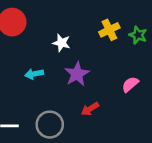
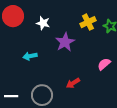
white star: (61, 43) -> (43, 23), moved
purple star: (77, 74) -> (65, 42), moved

